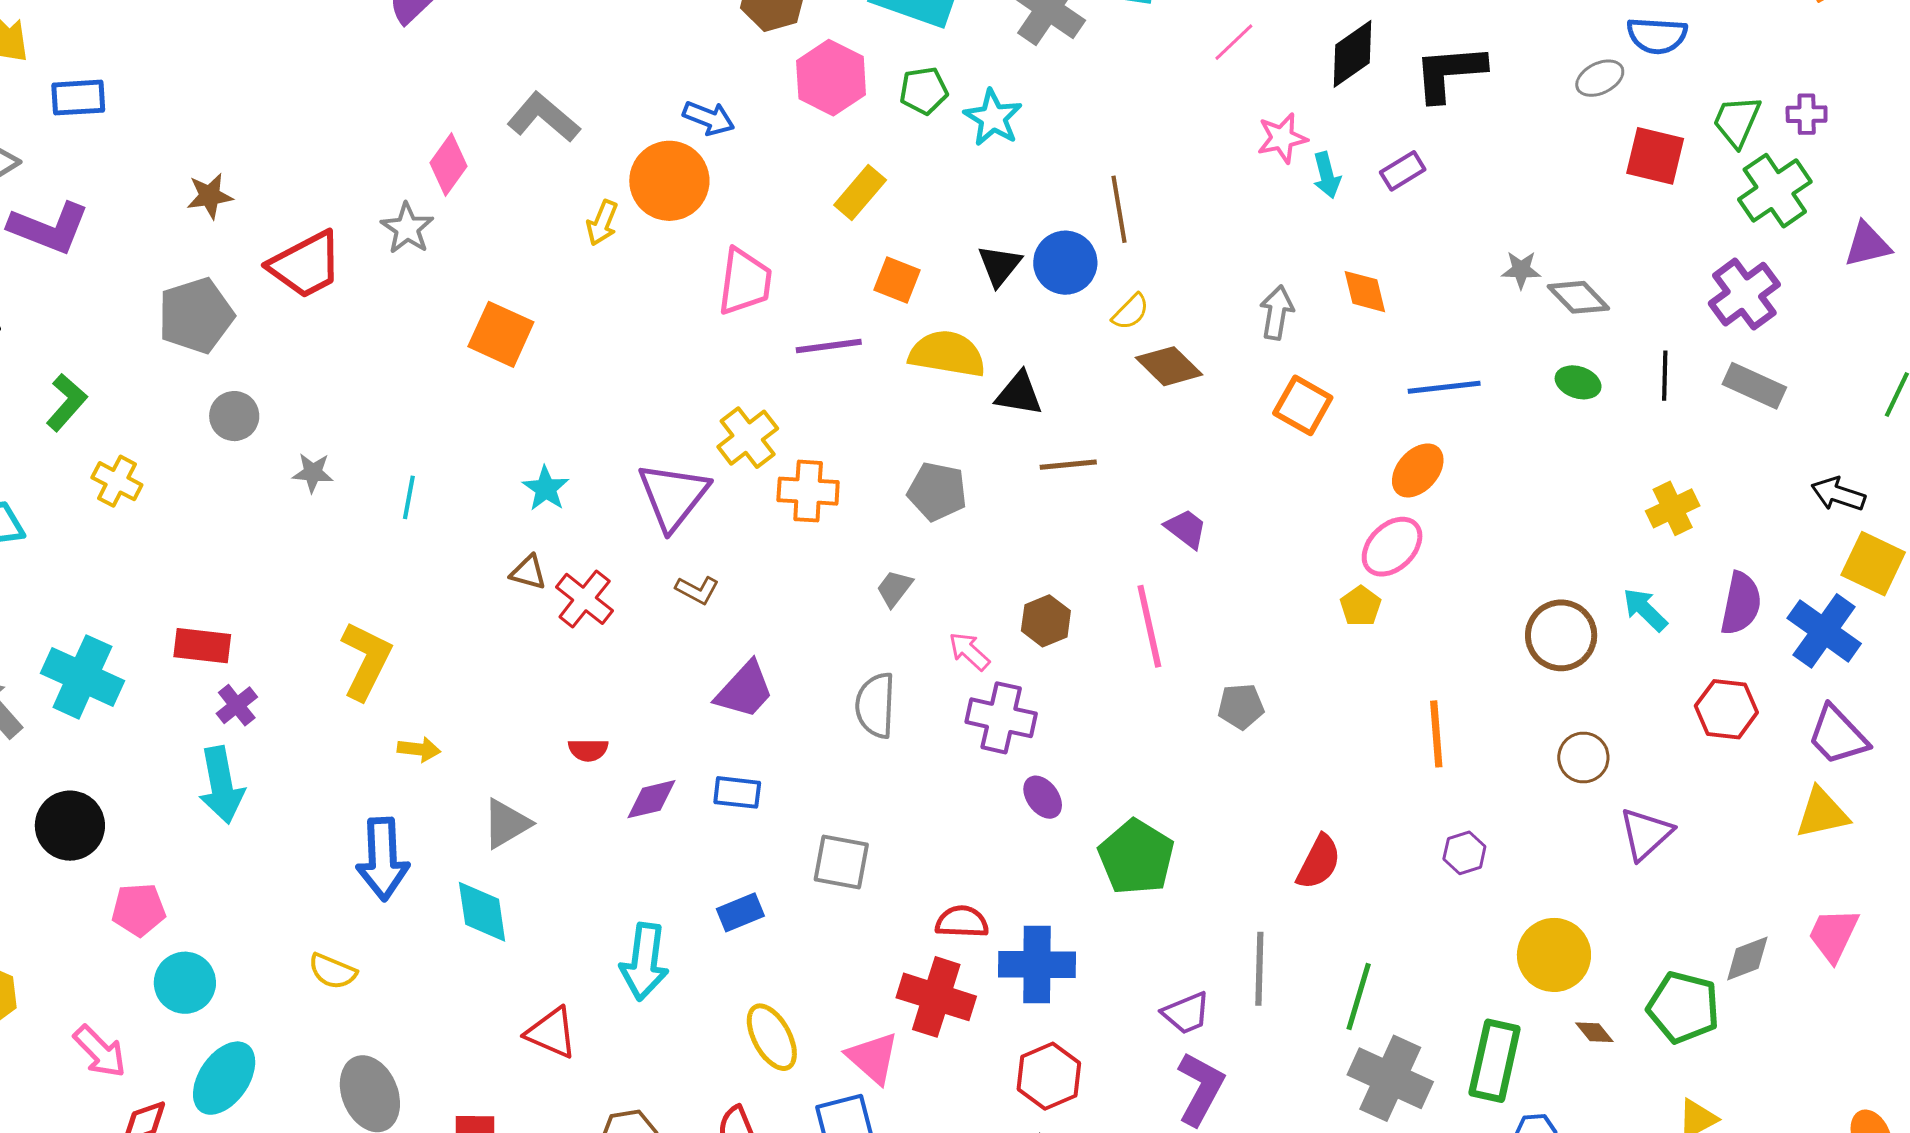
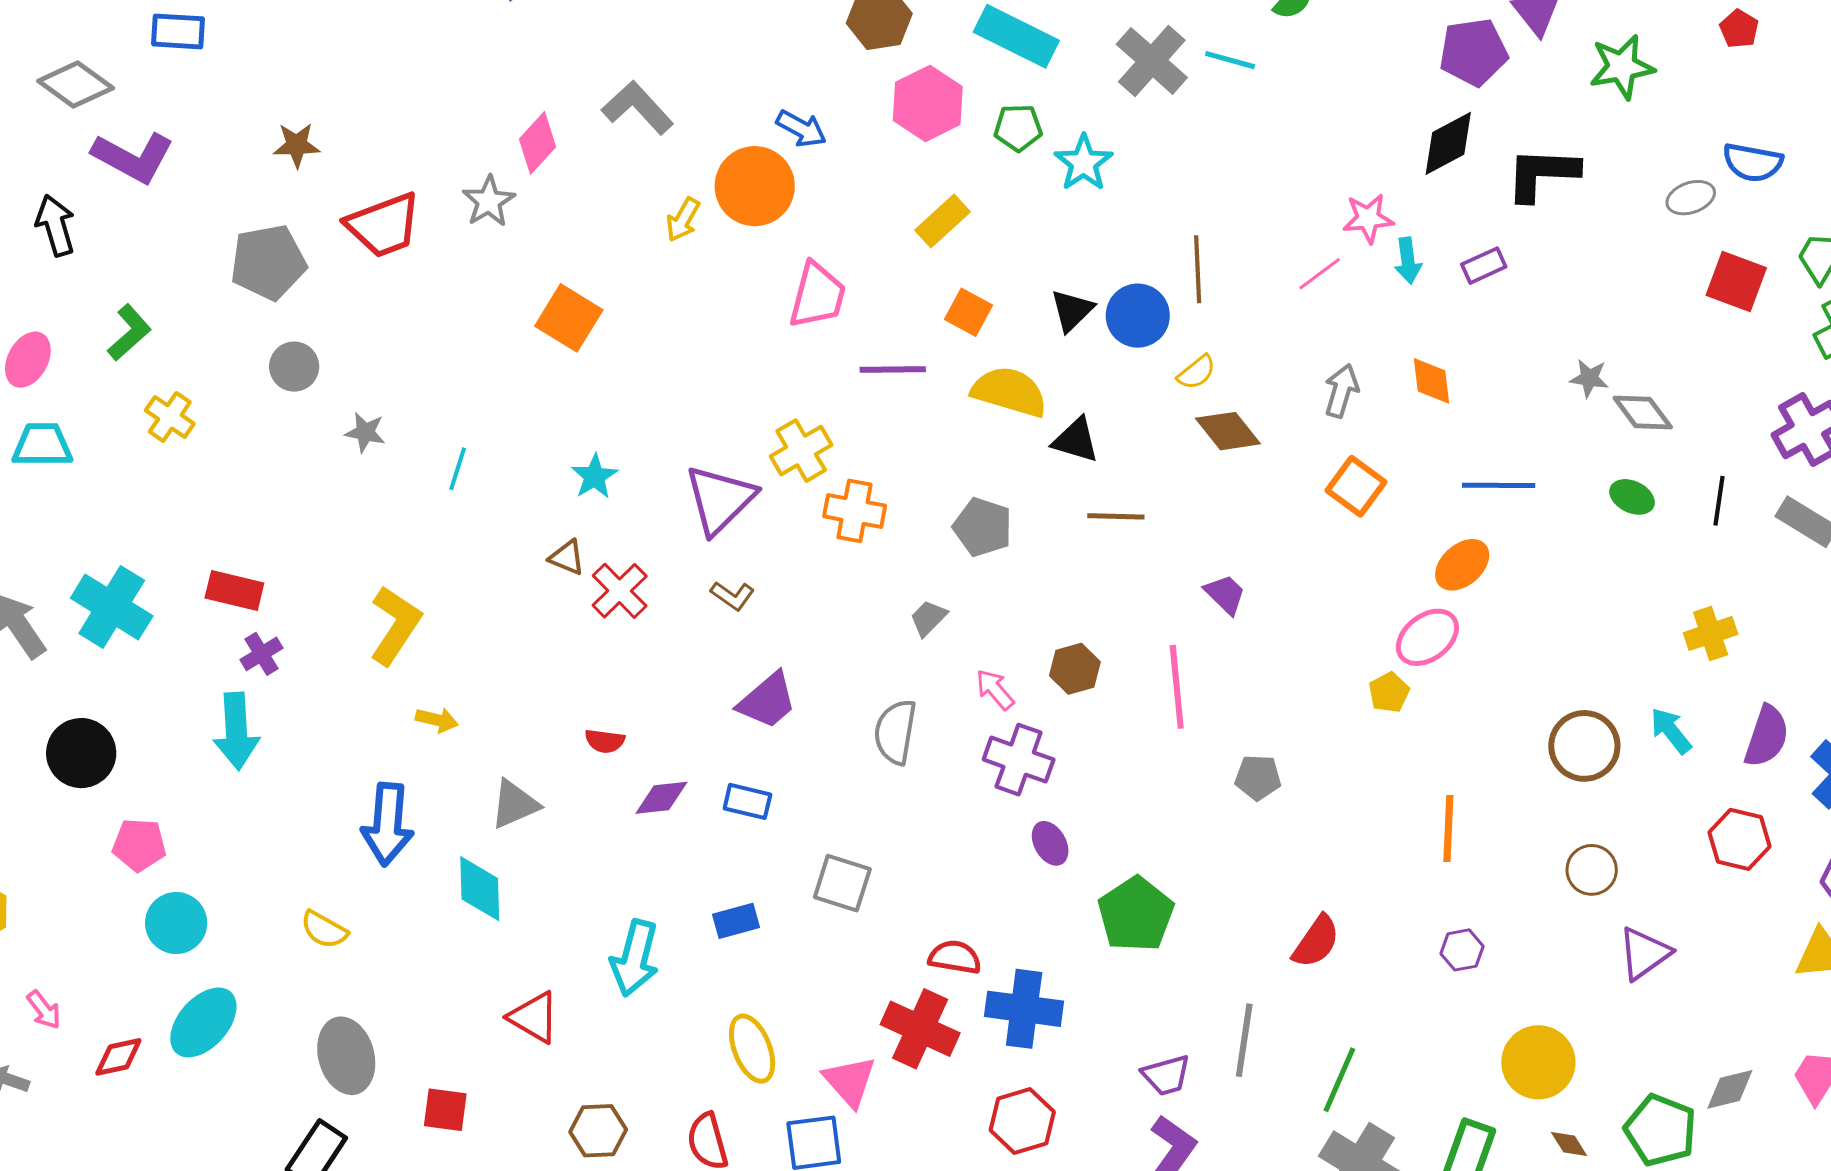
pink line: (1234, 42) -> (1320, 274), moved
pink arrow: (100, 1051) -> (44, 1010), moved, size x0.7

